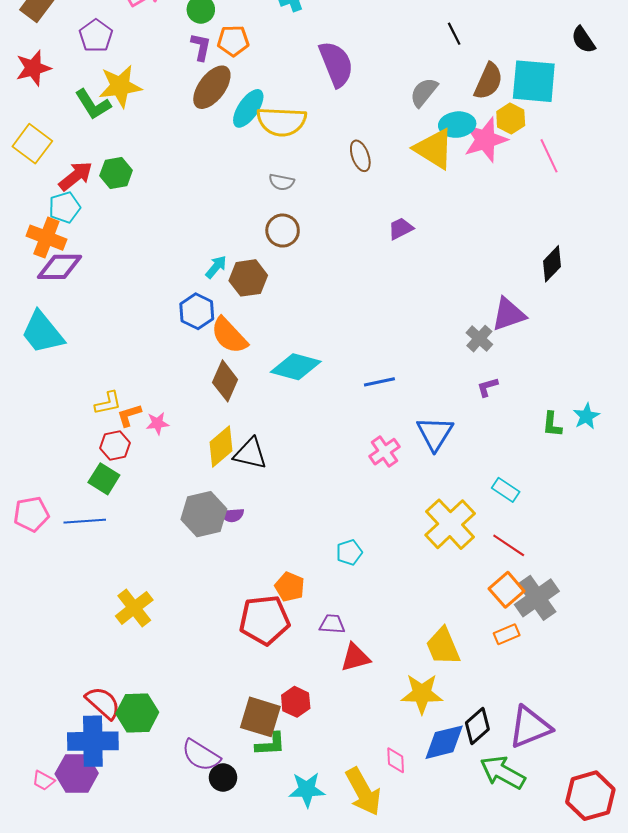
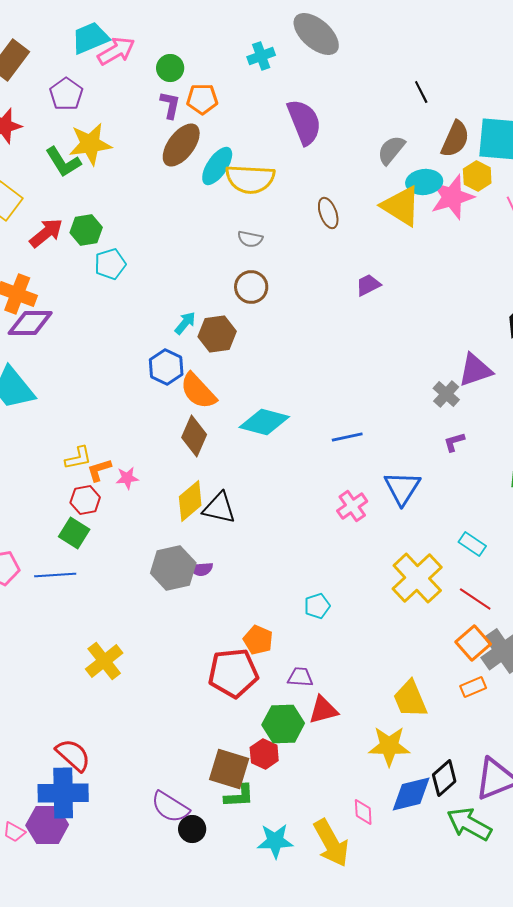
cyan pentagon: (65, 207) -> (110, 264), moved
green hexagon: (137, 713) -> (283, 724), moved

